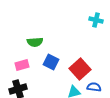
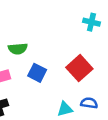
red square: (80, 69) -> (79, 68), moved

